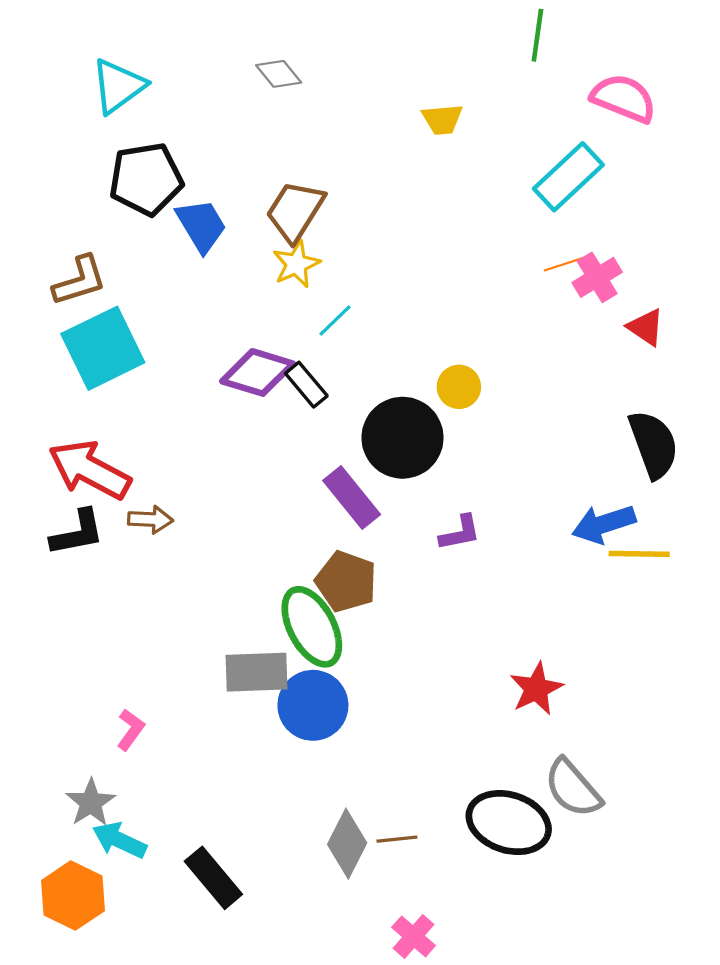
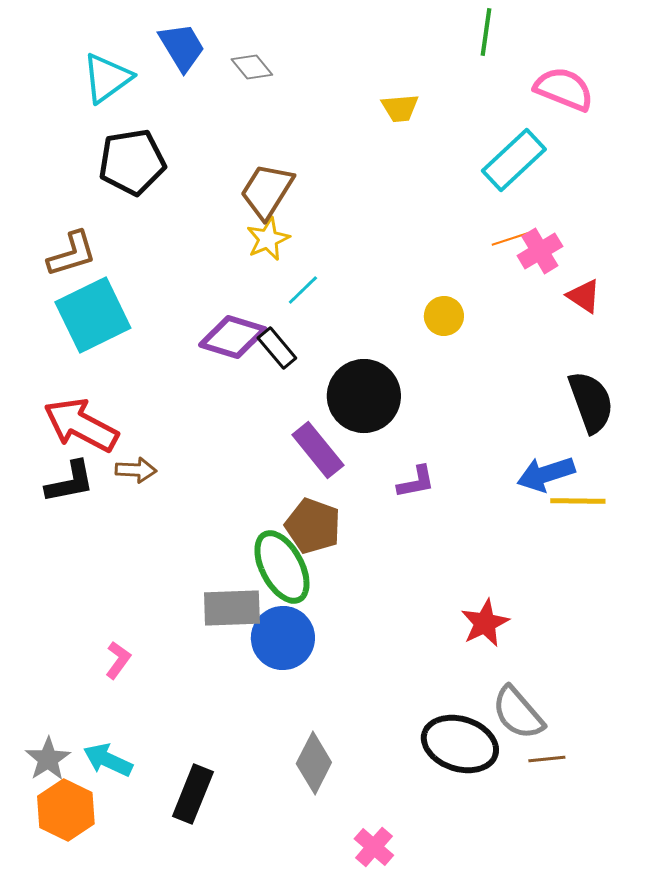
blue trapezoid: (201, 225) -> (182, 47), moved
yellow circle: (459, 387) -> (444, 316), moved
gray star: (91, 803) -> (48, 759), moved
brown line: (397, 839) -> (547, 759), moved
black rectangle: (213, 878) -> (193, 794), turned 62

